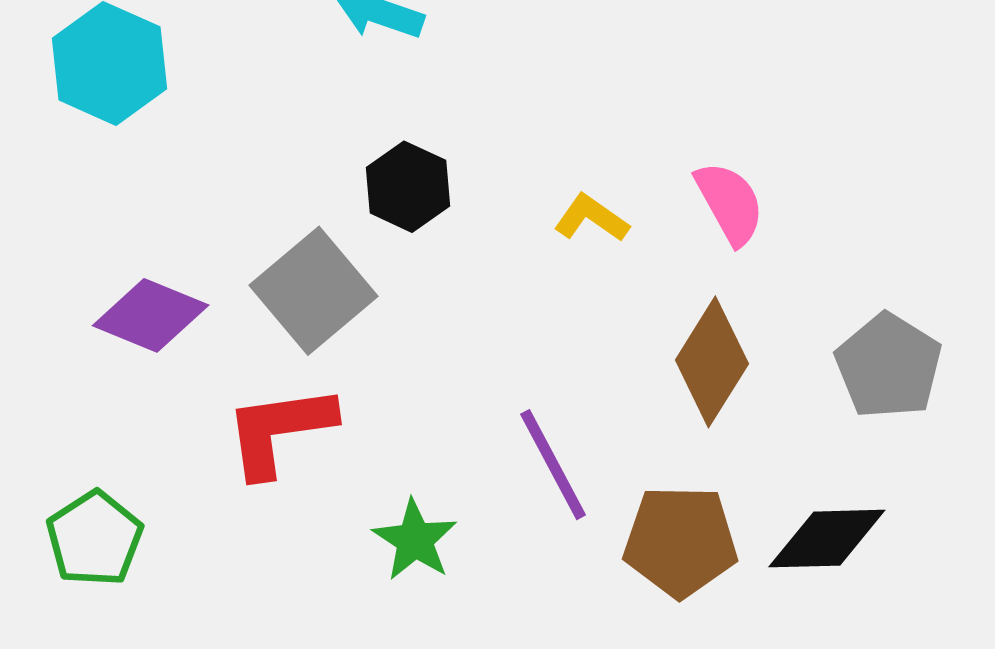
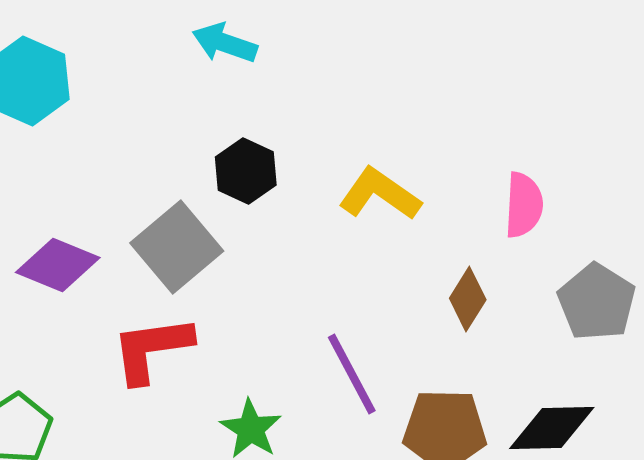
pink semicircle: (730, 203) -> (524, 205), moved, turned 32
yellow L-shape: (591, 218) -> (380, 194), size x1.5
brown diamond: (712, 362) -> (468, 299), size x0.7

